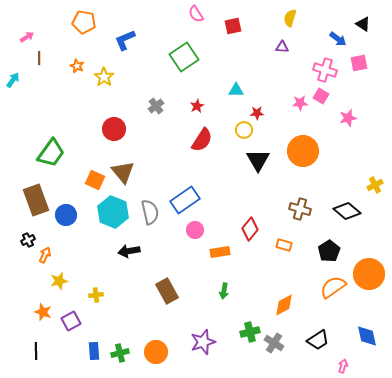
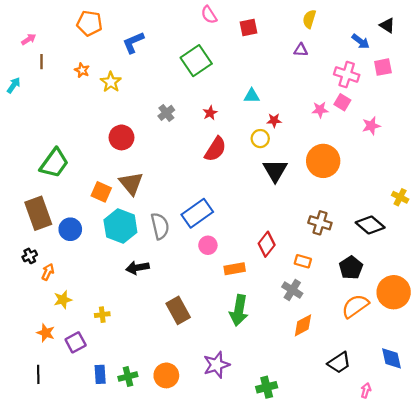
yellow cross: (375, 185) -> (400, 197), turned -35
green arrow: (224, 291) -> (239, 310), size x1.8
green cross: (250, 332) -> (267, 387), moved
gray cross: (274, 343) -> (292, 290), moved

